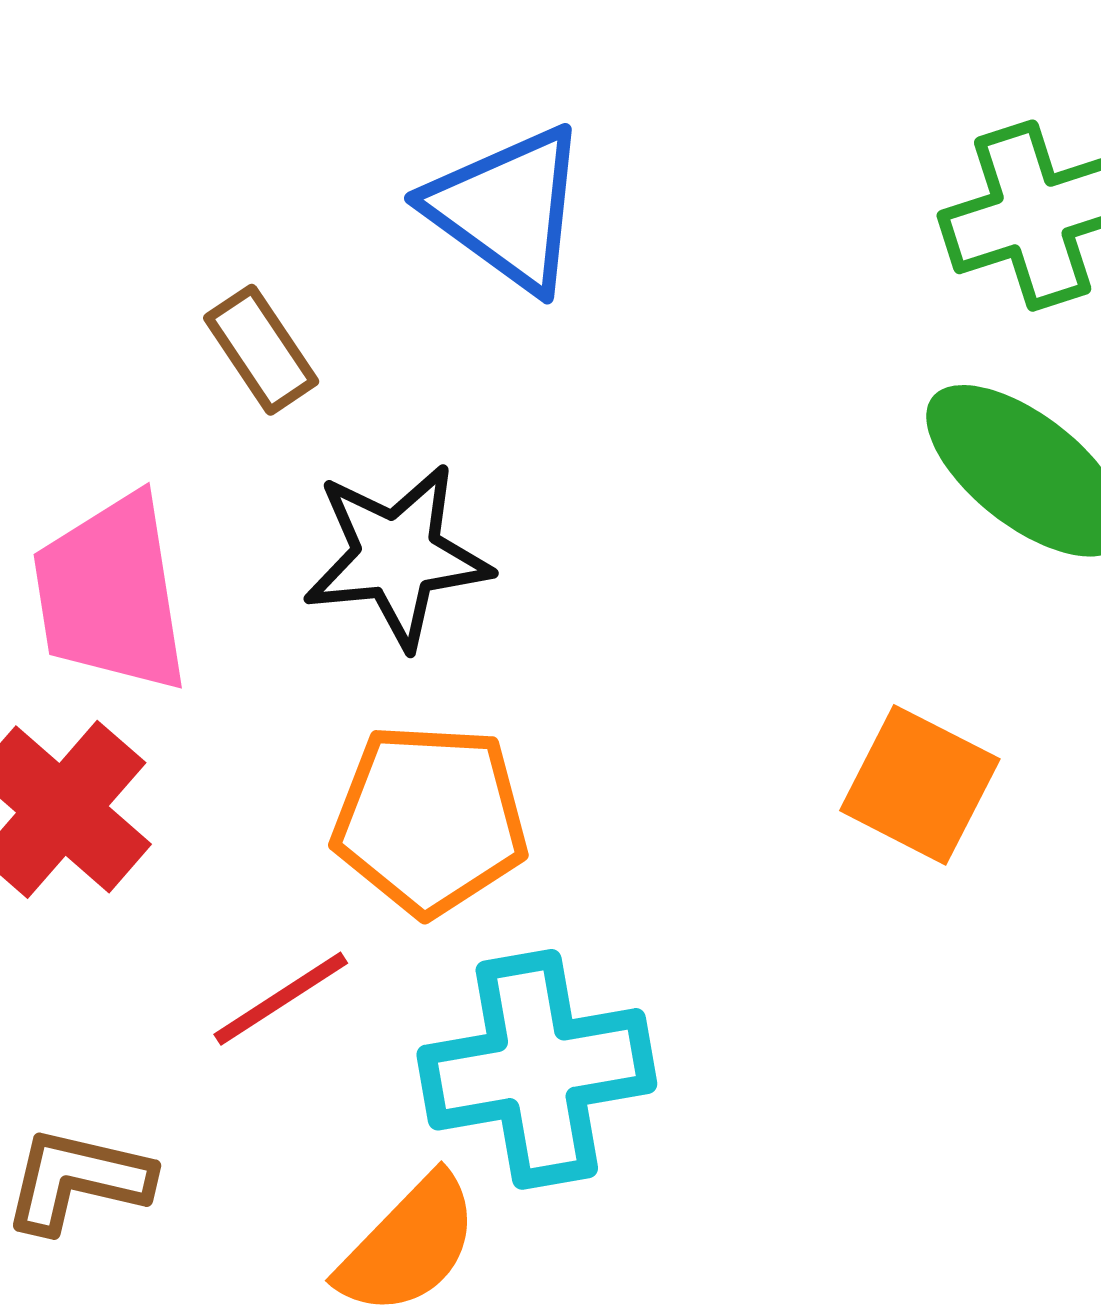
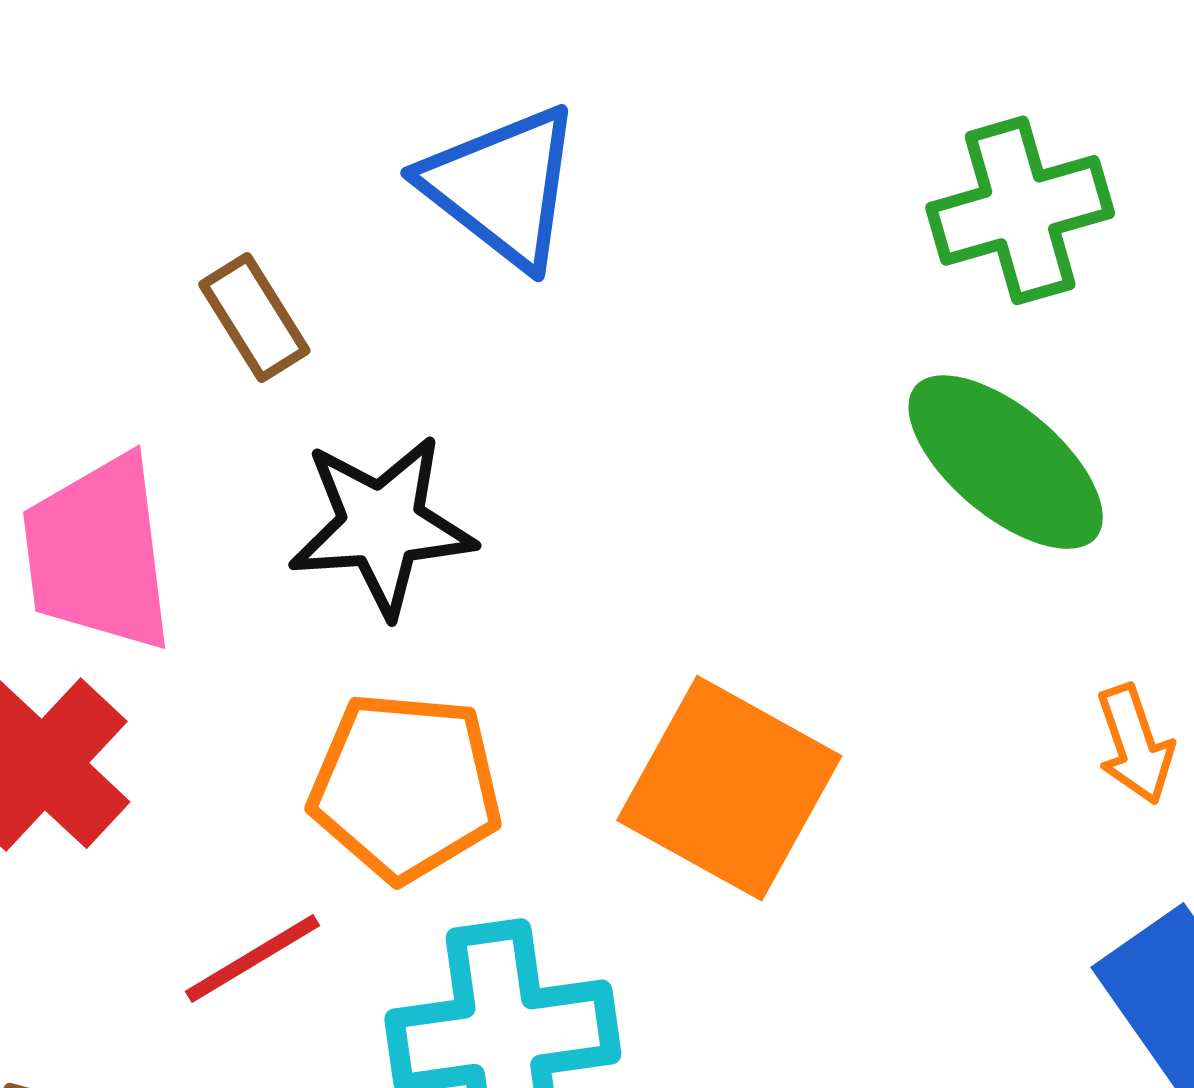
orange square: (920, 785) -> (729, 788), moved, size x1.4

